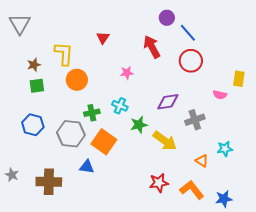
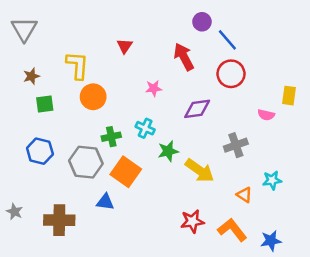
brown star: (34, 65) -> (31, 76), moved
purple diamond: (168, 102) -> (197, 109), moved

